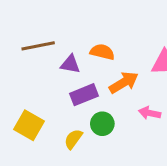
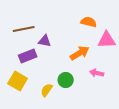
orange semicircle: (102, 52) -> (89, 22), moved
purple rectangle: (84, 95) -> (28, 56), moved

